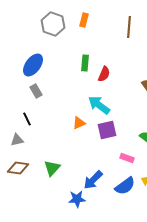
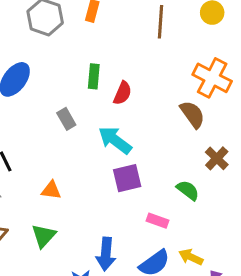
gray rectangle: (36, 91) -> (66, 119), moved
orange triangle: (79, 123) -> (51, 190), moved, turned 32
blue arrow: (93, 180) -> (106, 254), turned -40

